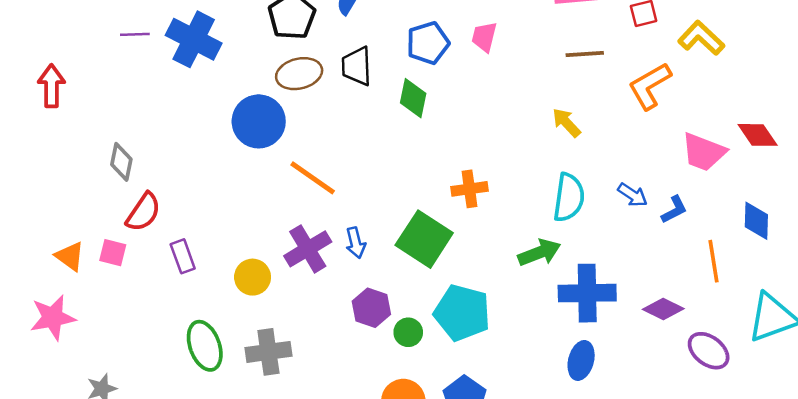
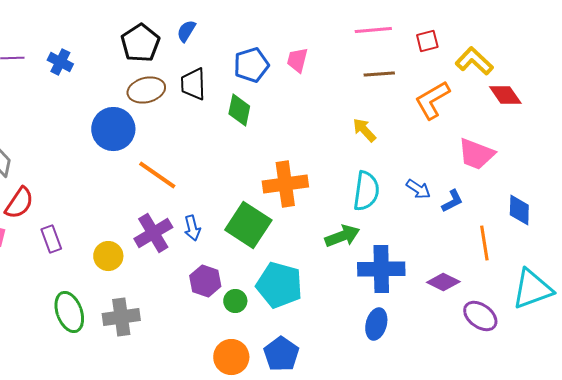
blue cross: (194, 39) -> (60, 62), size x0.6
red diamond: (758, 135) -> (505, 95), moved
orange cross: (470, 189) -> (285, 184), size x1.5

